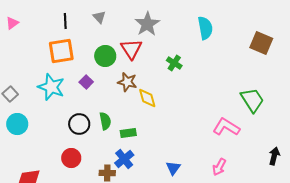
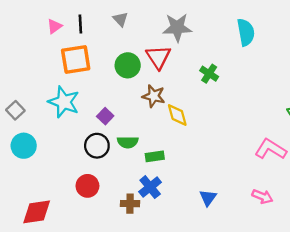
pink triangle: (12, 23) -> (54, 26), moved
gray star: (147, 24) -> (177, 28), turned 30
purple square: (86, 82) -> (105, 116), moved
green semicircle: (105, 121) -> (128, 142), turned 102
pink arrow: (219, 167) -> (262, 197), turned -96

